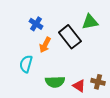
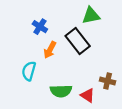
green triangle: (90, 22) -> (91, 16), moved
brown cross: (98, 82) -> (108, 81), moved

